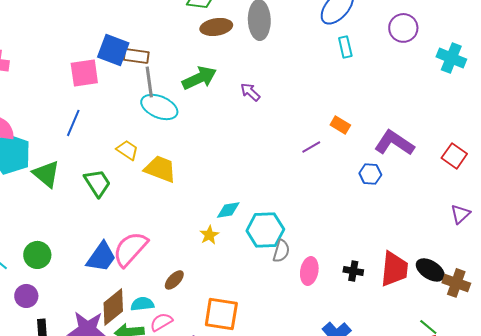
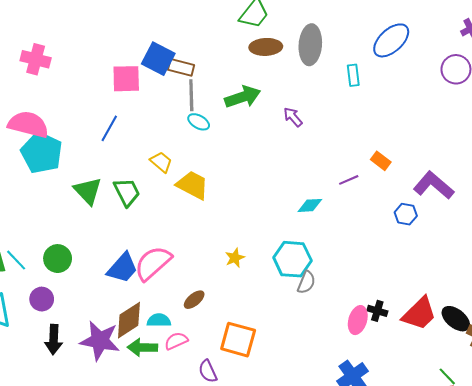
cyan rectangle: (345, 47) -> (353, 75), moved
cyan ellipse: (159, 107) -> (199, 122), size x0.6
green triangle: (46, 174) -> (88, 191), moved
cyan diamond: (228, 210) -> (310, 205), moved
red trapezoid: (394, 269) -> (419, 314), turned 33
pink ellipse: (309, 271) -> (358, 320), moved

